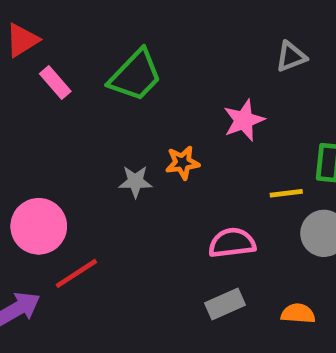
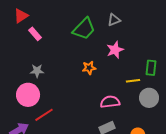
gray triangle: (291, 57) -> (114, 20), moved
green trapezoid: (135, 75) -> (84, 29), moved
gray star: (135, 181) -> (37, 71), moved

